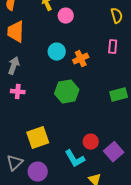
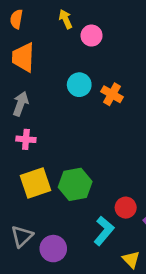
orange cross: (81, 59) -> (112, 94), turned -35
green hexagon: (67, 92) -> (75, 184), moved
yellow square: (38, 138) -> (36, 183), moved
cyan L-shape: (75, 159) -> (104, 231), turned -110

